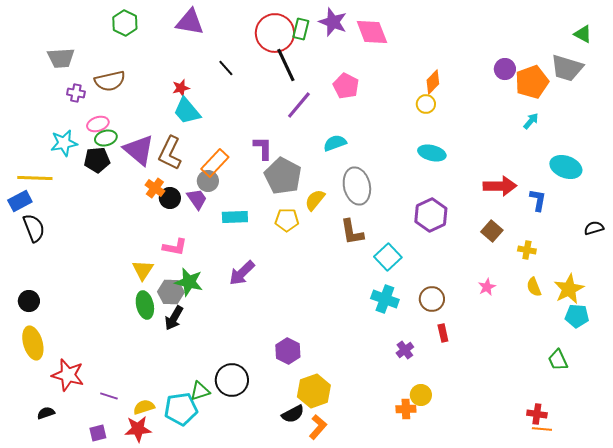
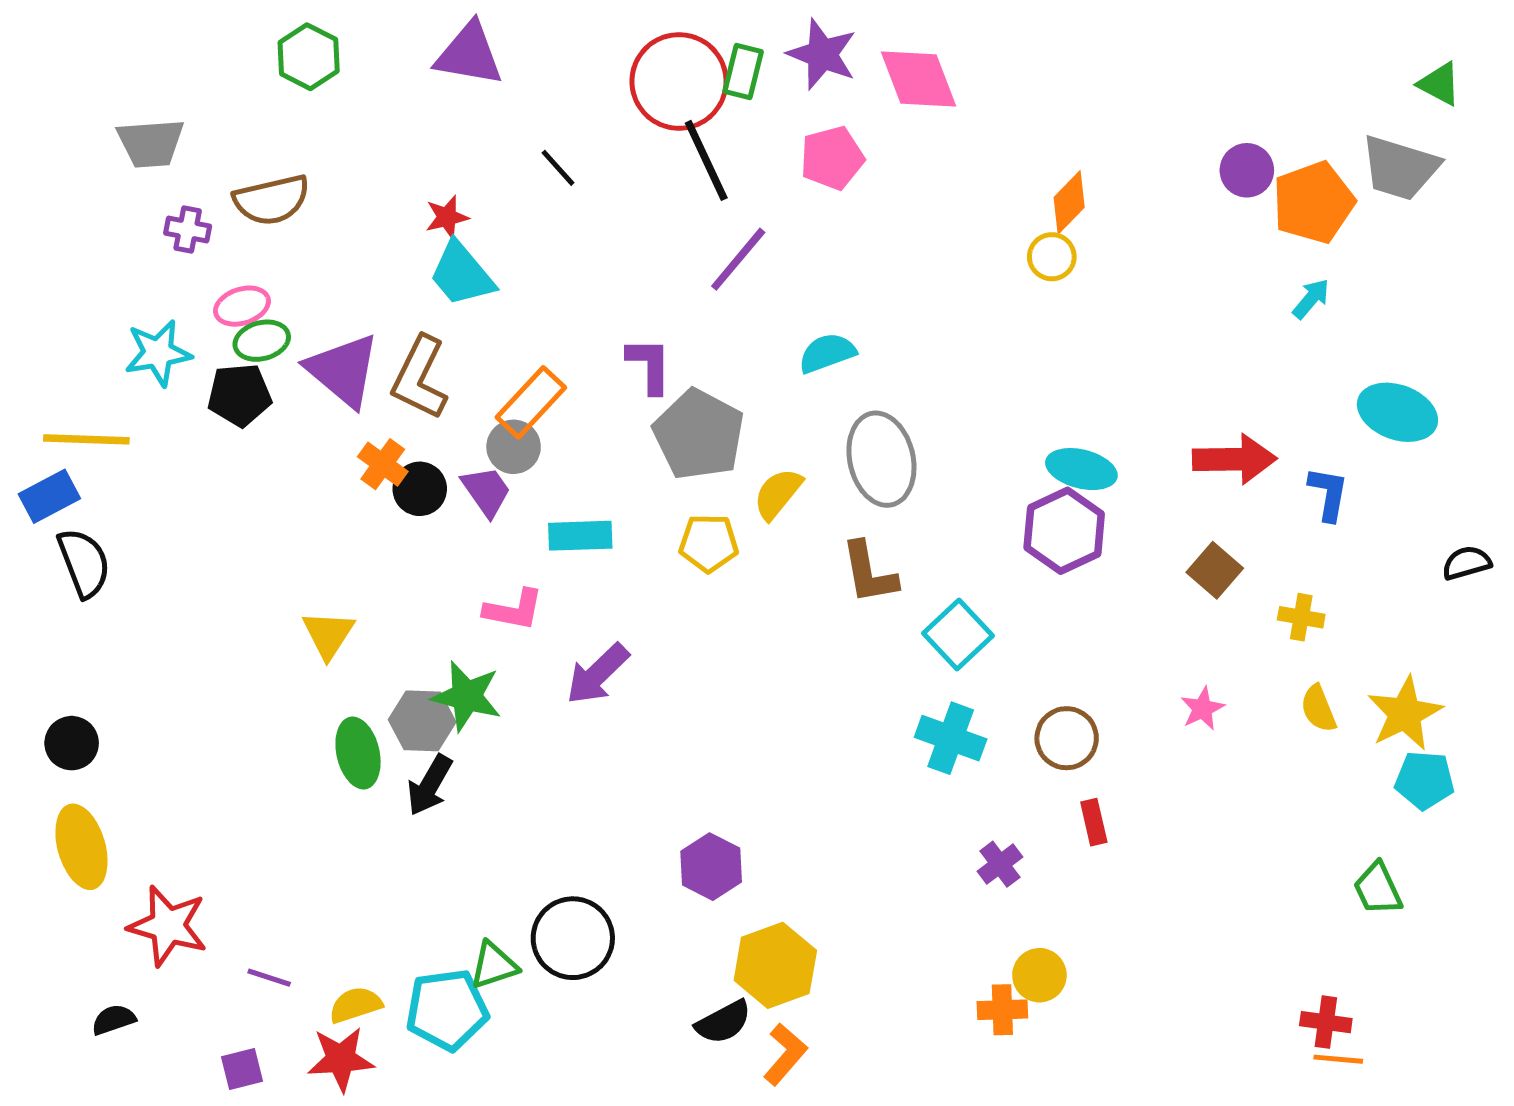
pink pentagon: (346, 86) -> (832, 158), moved, turned 30
cyan ellipse: (432, 153) -> (1081, 469), moved
pink L-shape: (175, 247) -> (514, 610), moved
yellow triangle: (143, 270) -> (328, 634), moved

